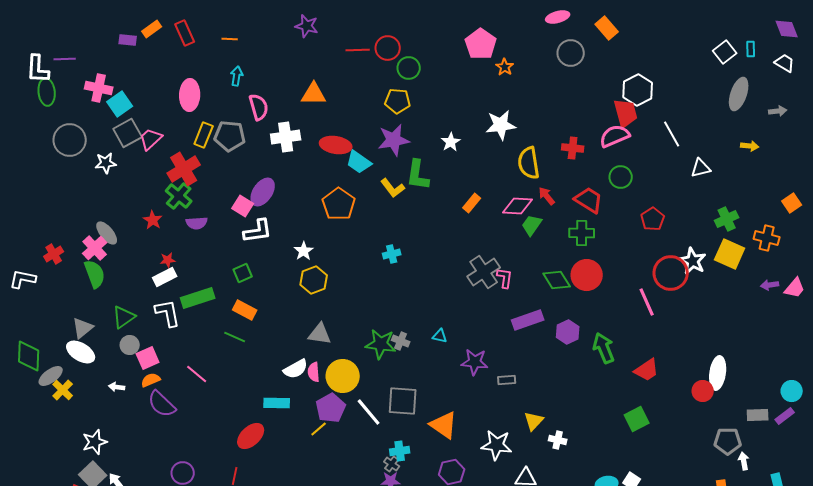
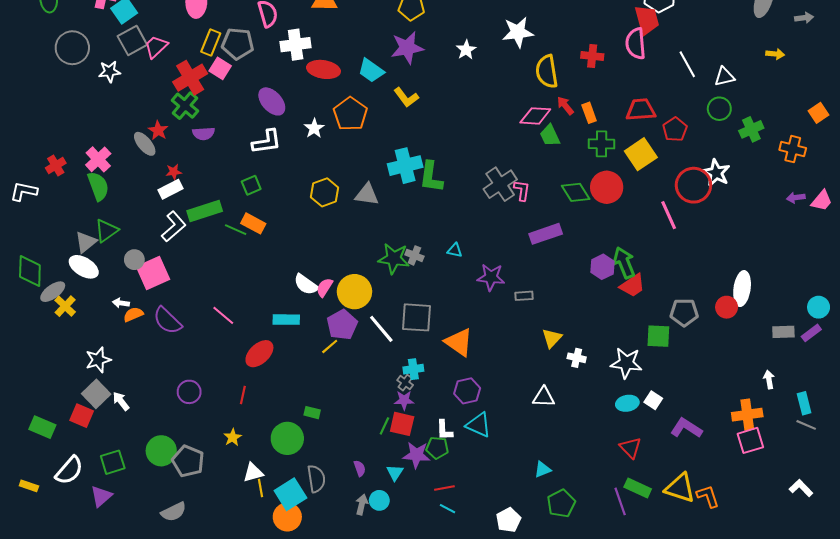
white line: (672, 134) -> (687, 64), moved
pink semicircle: (615, 136) -> (636, 44), turned -72
red ellipse: (336, 145) -> (323, 69), moved
green L-shape: (418, 175) -> (431, 177), moved
green circle: (621, 177) -> (719, 109), moved
purple ellipse: (263, 192) -> (272, 101), turned -76
red trapezoid: (589, 200) -> (641, 110), moved, turned -36
orange rectangle: (472, 203) -> (589, 113), moved, turned -60
pink square: (243, 206) -> (220, 68), moved
green trapezoid: (532, 225) -> (550, 136), turned -60
gray ellipse: (107, 233) -> (145, 144), moved
white star: (304, 251) -> (314, 128), moved
cyan cross: (392, 254) -> (405, 166), size x1.8
yellow square: (730, 254) -> (641, 154), moved, turned 32
white L-shape: (168, 313) -> (174, 227), turned 60
green triangle: (124, 317) -> (106, 231), moved
purple hexagon: (568, 332) -> (603, 267), moved
gray triangle: (320, 334) -> (367, 194), moved
green line: (235, 337) -> (236, 230), moved
pink square: (148, 358) -> (153, 273), size x1.4
white semicircle: (296, 369) -> (306, 284), turned 65
red trapezoid: (647, 370) -> (632, 285), moved
pink semicircle: (314, 372) -> (325, 288), turned 36
pink line: (197, 374) -> (223, 315), moved
orange semicircle: (151, 380) -> (133, 314), moved
green square: (637, 419) -> (658, 336), turned 30
gray pentagon: (728, 441) -> (684, 312), moved
white star: (497, 445) -> (626, 363), moved

